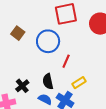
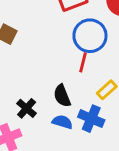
blue circle: (48, 41) -> (90, 36), moved

